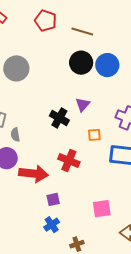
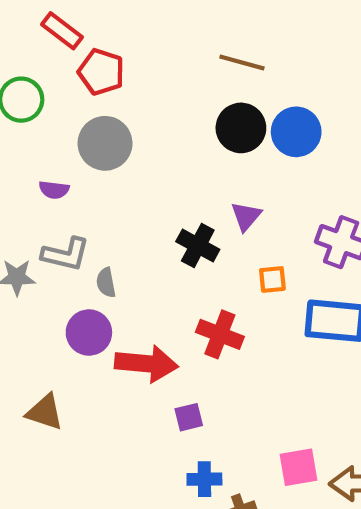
red pentagon: (46, 21) -> (101, 72), moved
pink square: (102, 209) -> (298, 467), moved
blue cross: (52, 225) -> (204, 479), moved, turned 35

